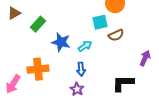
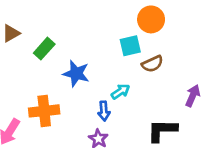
cyan arrow: (85, 46) -> (121, 92), moved

